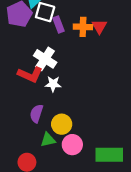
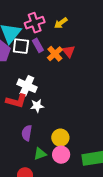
purple rectangle: (58, 24) -> (38, 45), moved
orange cross: (83, 27) -> (55, 54), turned -35
yellow circle: (62, 124) -> (60, 138), moved

